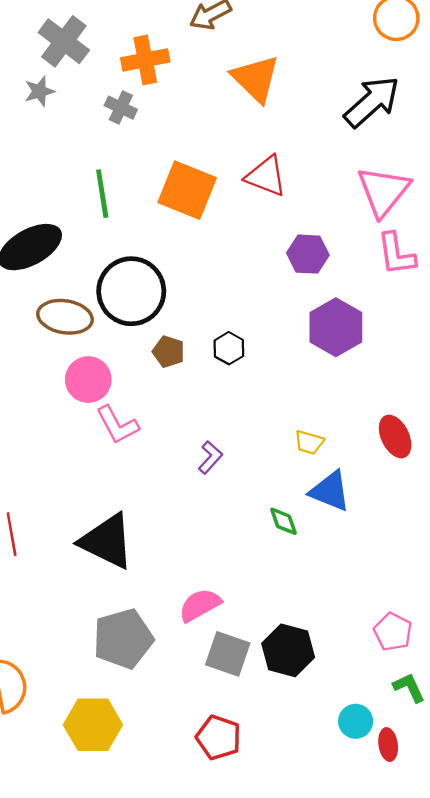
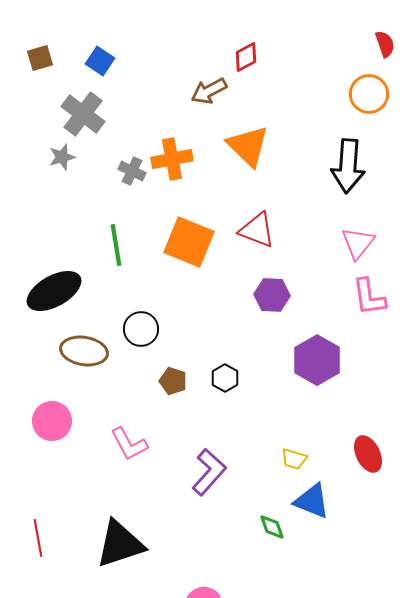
orange cross: (145, 60) -> (172, 159), moved
black arrow: (372, 102) -> (348, 166), turned 136
pink triangle: (383, 191) -> (358, 243), size x0.7
purple hexagon: (308, 254) -> (272, 295), moved
black circle: (131, 291) -> (141, 329), size x0.6
pink circle: (88, 380) -> (52, 421), moved
purple L-shape: (210, 457) -> (209, 472), size x1.6
black triangle: (107, 541) -> (120, 544), turned -44

